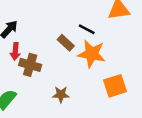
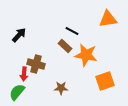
black line: (87, 29) -> (72, 31), moved
red arrow: (15, 51) -> (24, 74), moved

